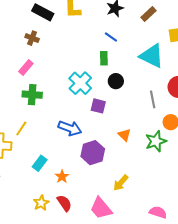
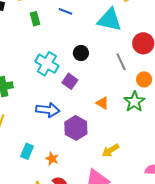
green rectangle: (104, 58) -> (35, 19), moved
purple square: (98, 106) -> (70, 81), turned 35
yellow arrow: (121, 183) -> (110, 150), turned 30

